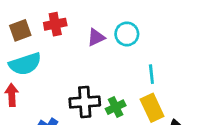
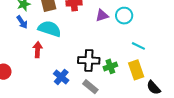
cyan semicircle: (25, 64) -> (50, 29), turned -150
cyan line: (151, 74) -> (138, 46), turned -64

